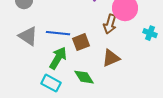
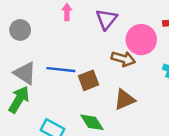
brown arrow: (110, 24) -> (123, 59), turned -90
green arrow: (58, 58) -> (19, 100), moved

